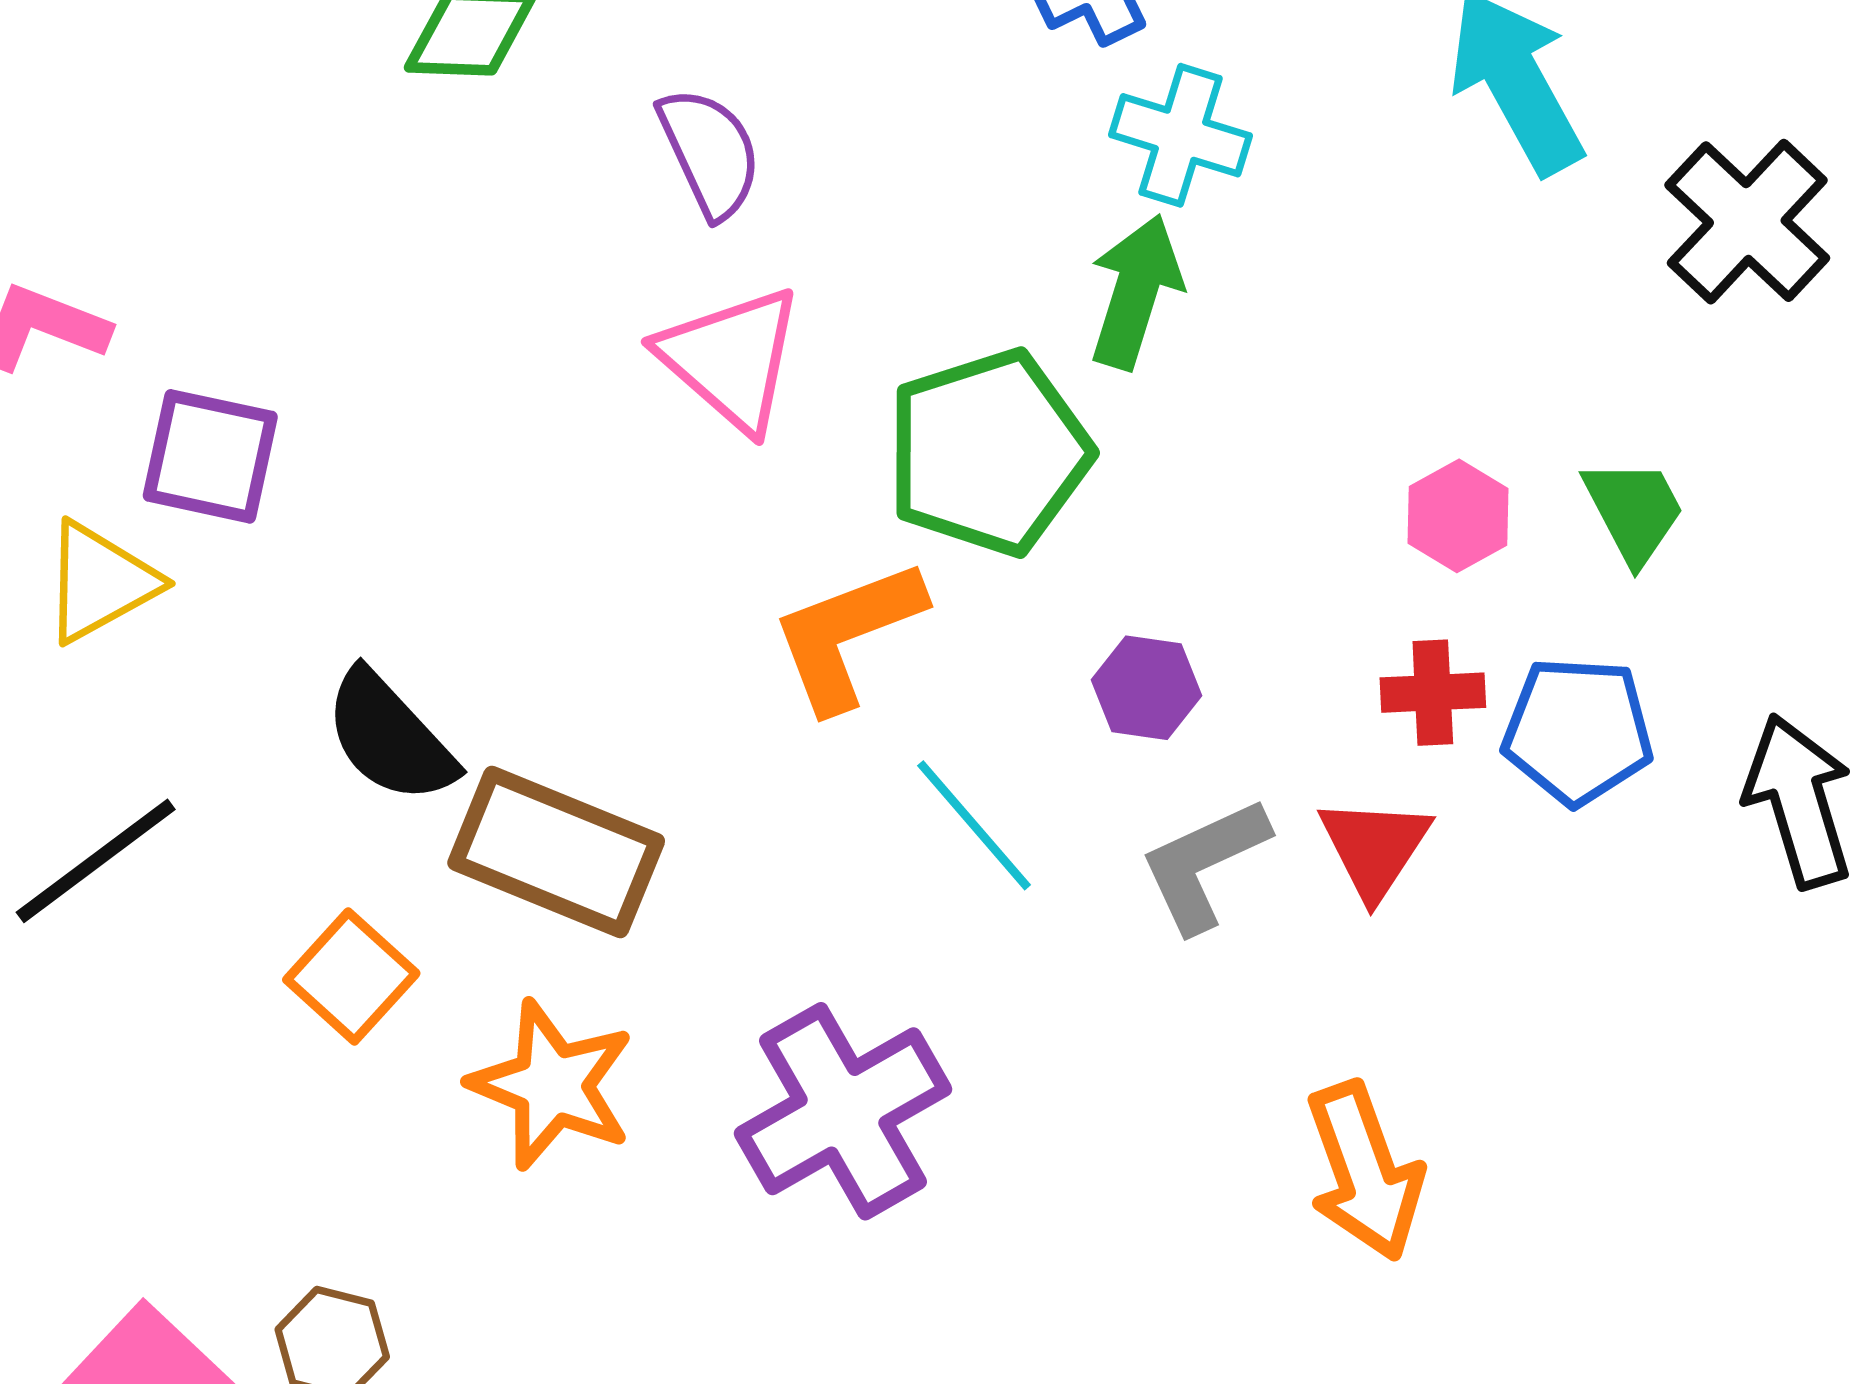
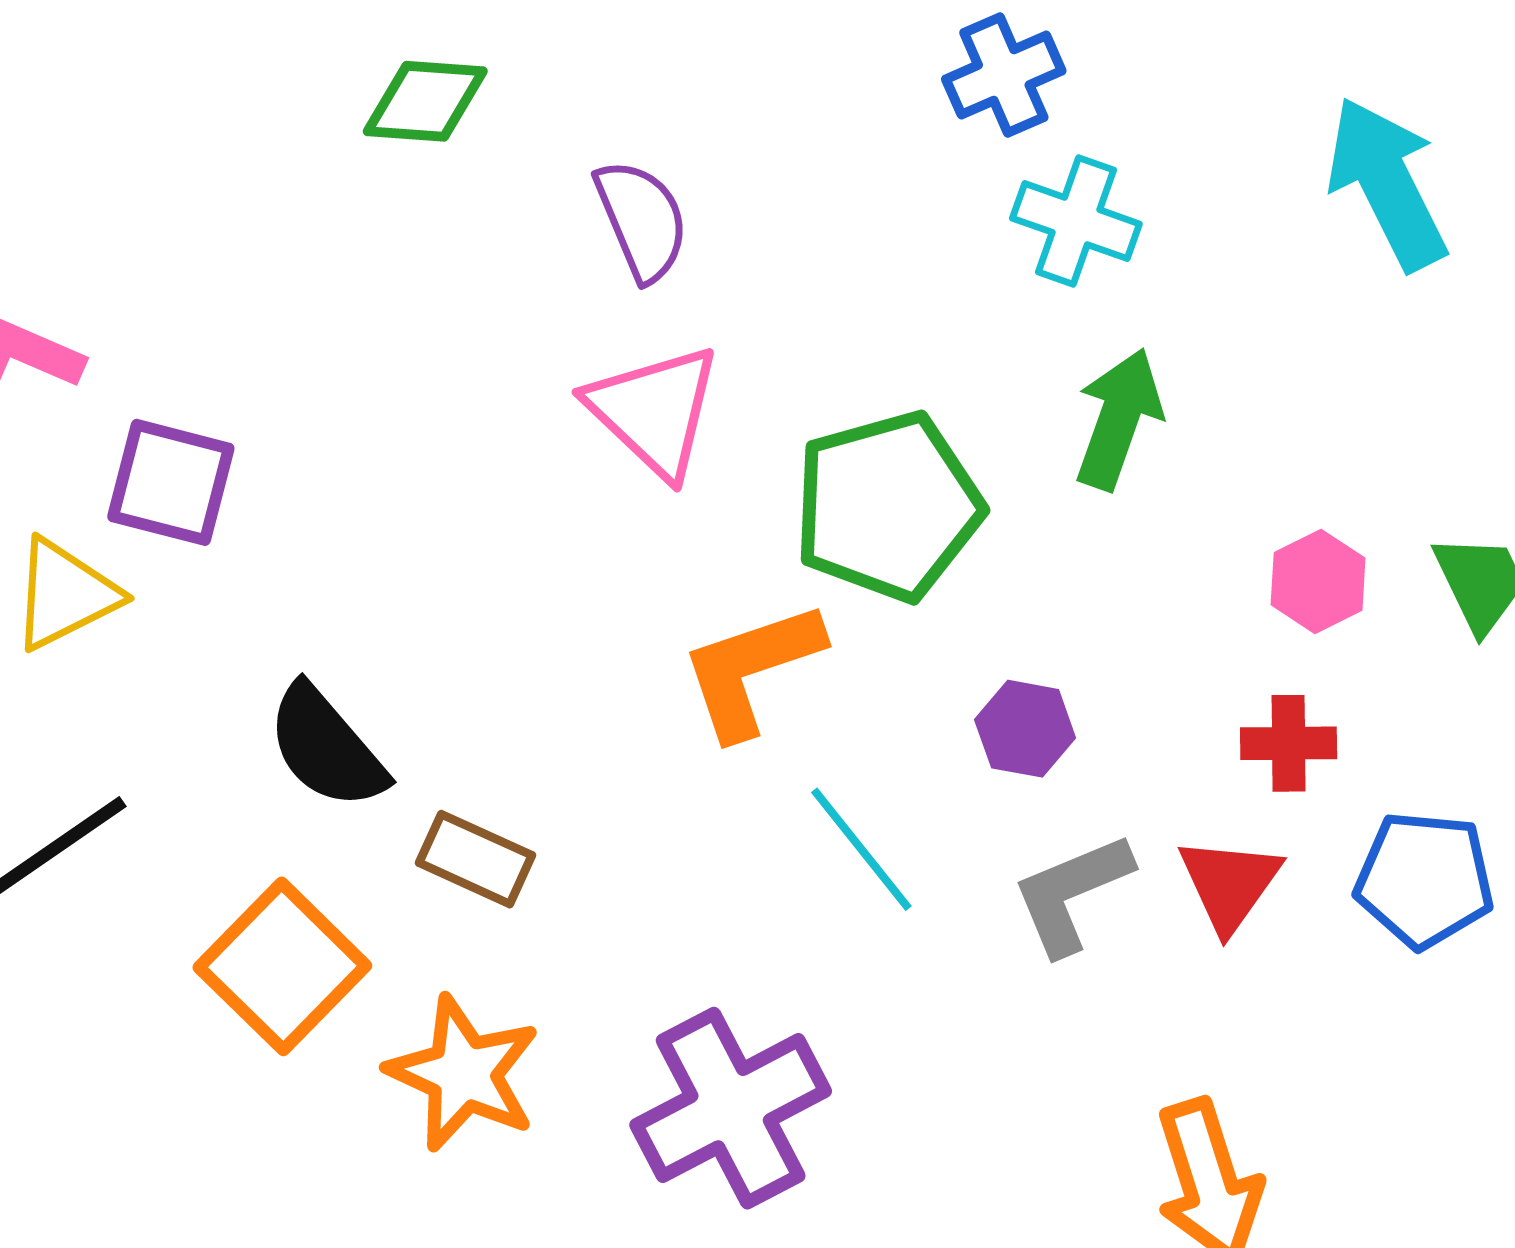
green arrow: (1135, 292) -> (1118, 419), moved
blue pentagon: (1578, 731) -> (1424, 880), moved
brown rectangle: (556, 852) -> (476, 859), size x0.6
orange square: (351, 976) -> (282, 966), size x1.4

